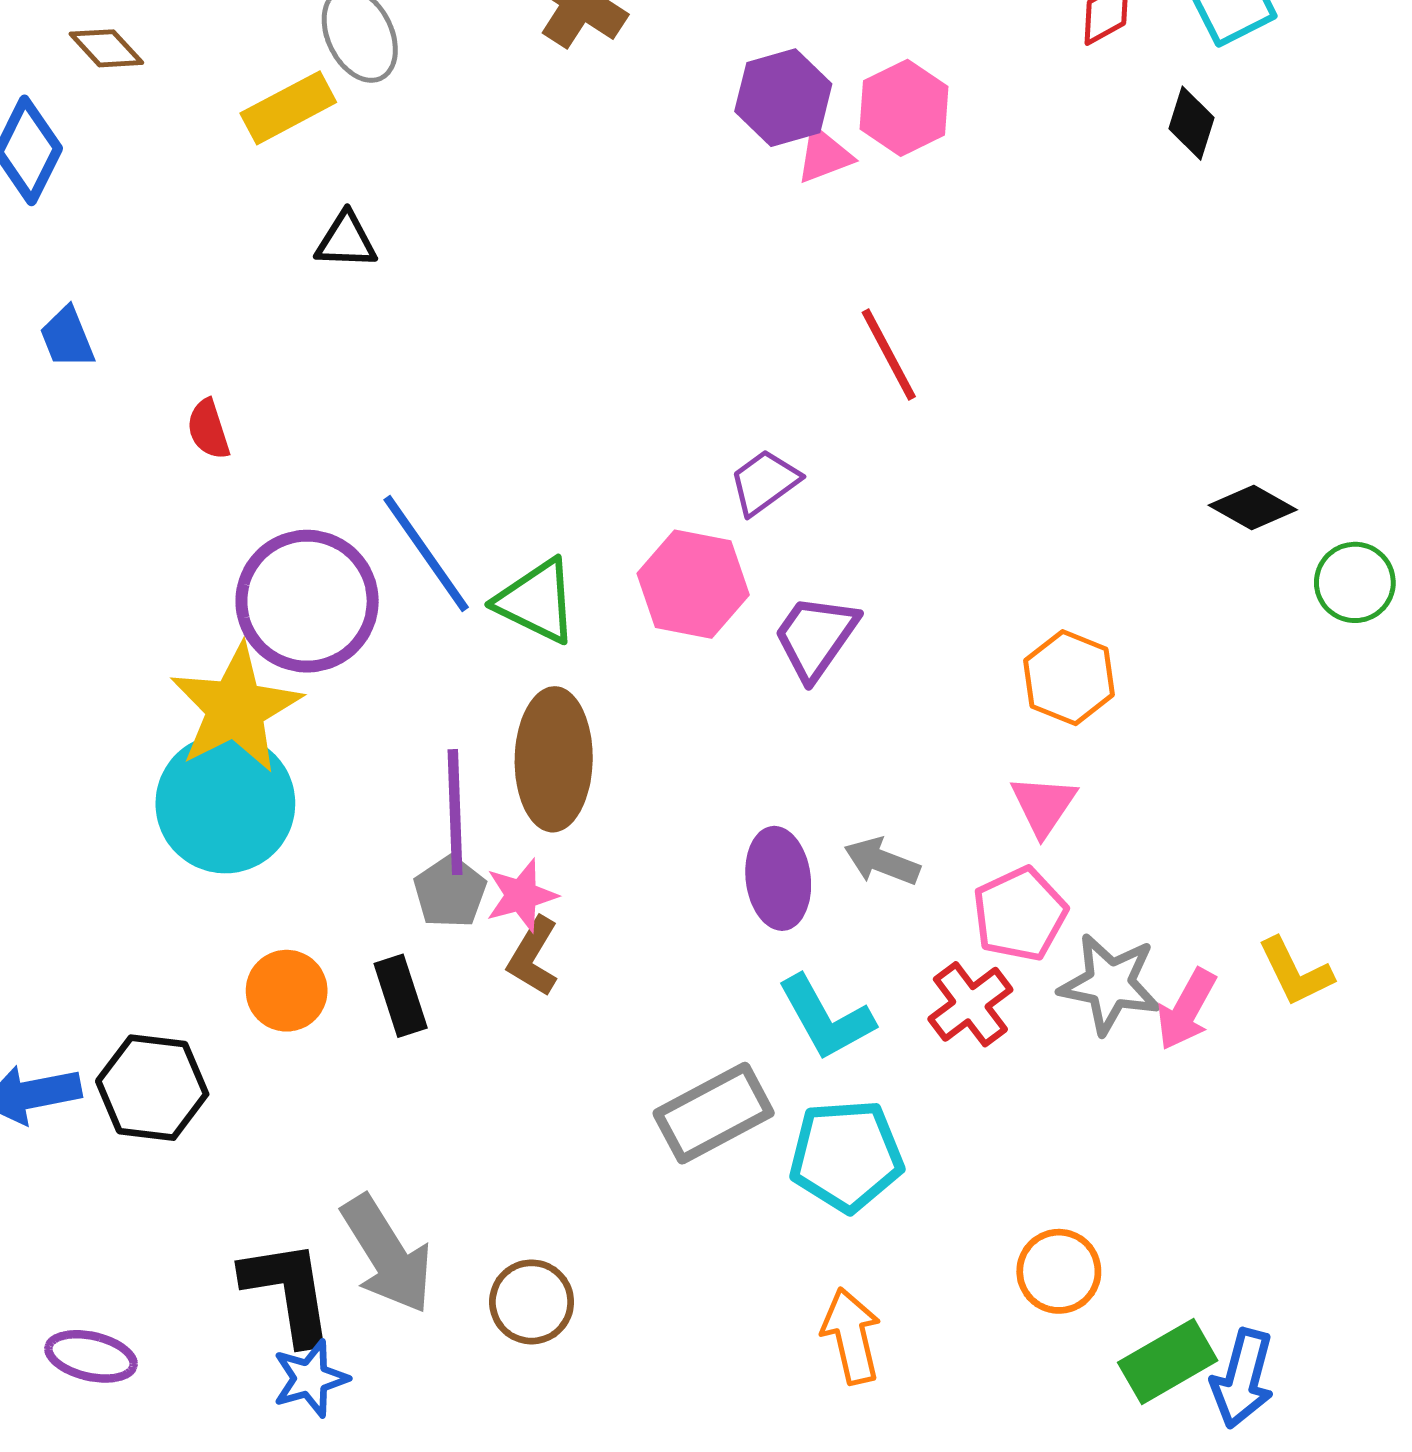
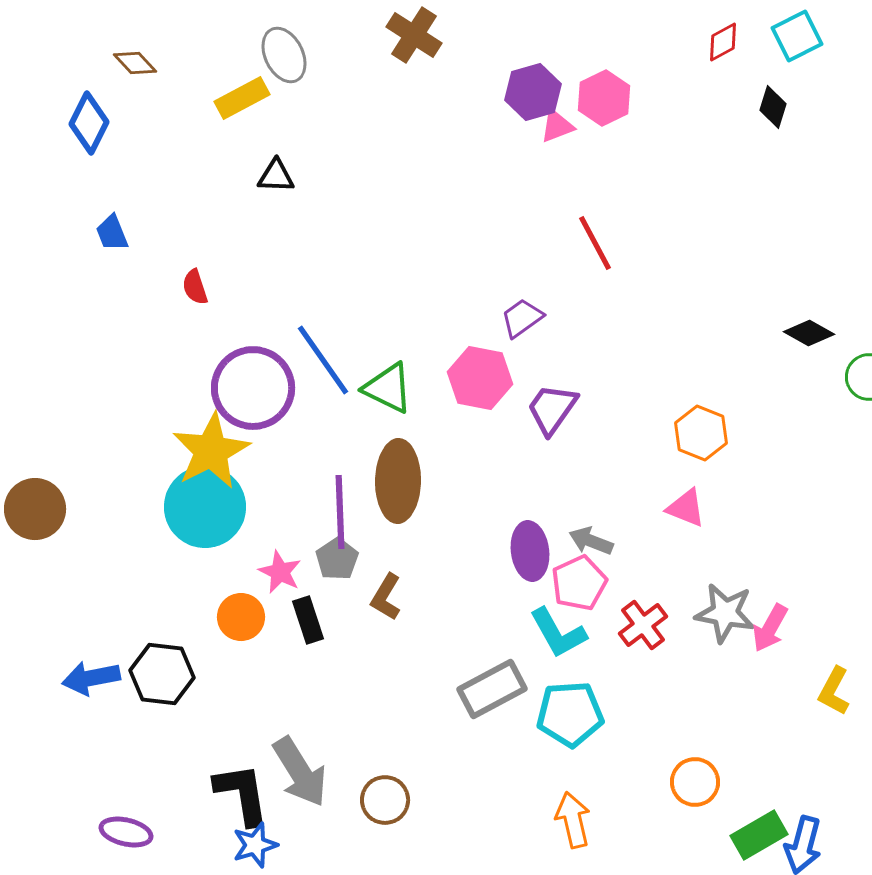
pink triangle: (1044, 805) -> (686, 508), turned -42
pink star: (521, 895) -> (280, 572), moved, turned -30
pink pentagon: (1020, 914) -> (579, 583), moved
yellow L-shape: (1295, 972) -> (834, 691), moved, turned 54

